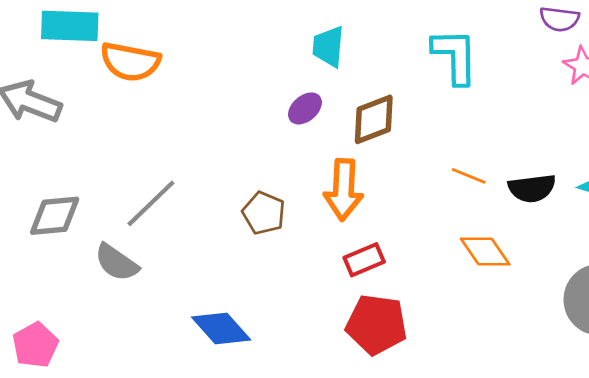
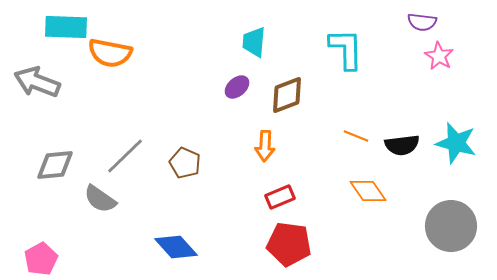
orange arrow: (343, 190) -> (265, 146), size x0.7
brown pentagon: (264, 213) -> (185, 163), moved

